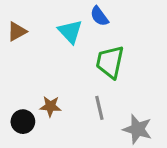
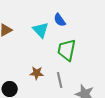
brown star: (50, 106) -> (37, 73), moved

